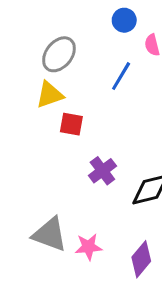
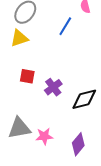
red square: (71, 124) -> (27, 76), moved
gray triangle: (50, 234) -> (19, 128), turned -30

